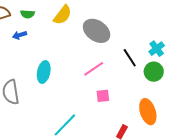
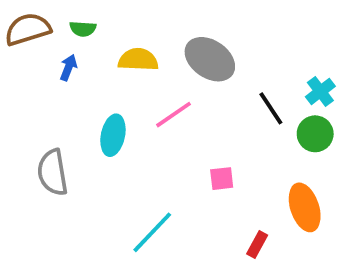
yellow semicircle: (62, 15) -> (138, 60), moved, turned -125
blue arrow: (20, 35) -> (68, 68), turned 128
pink line: (94, 69) -> (173, 115), moved

